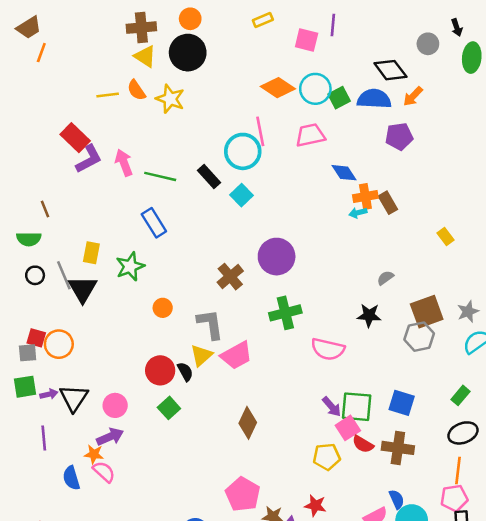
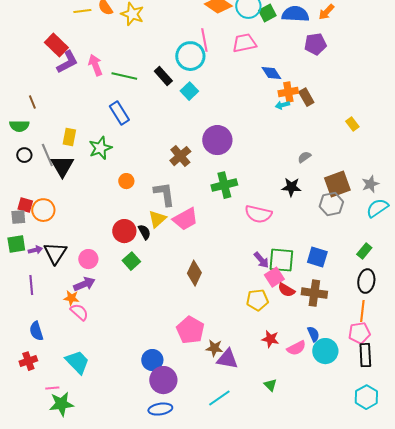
black ellipse: (463, 433) -> (366, 281), turned -60
blue semicircle: (71, 478) -> (36, 331), moved
red star: (315, 506) -> (270, 339), moved

